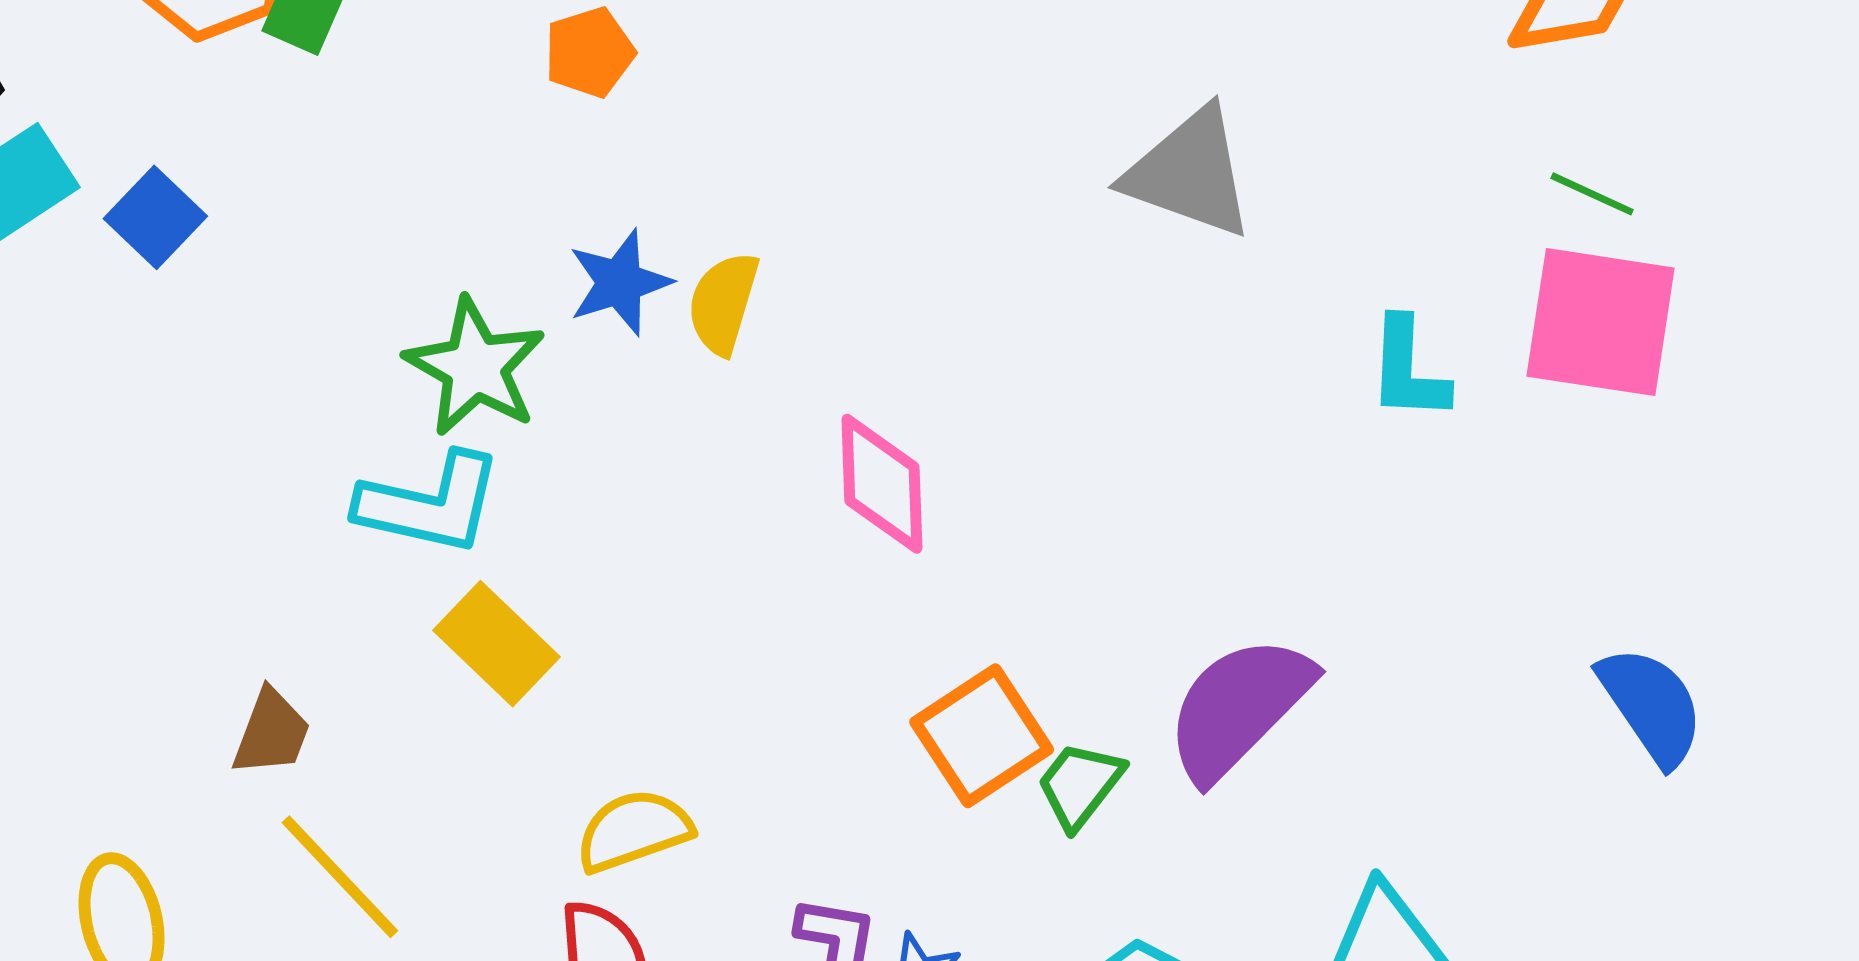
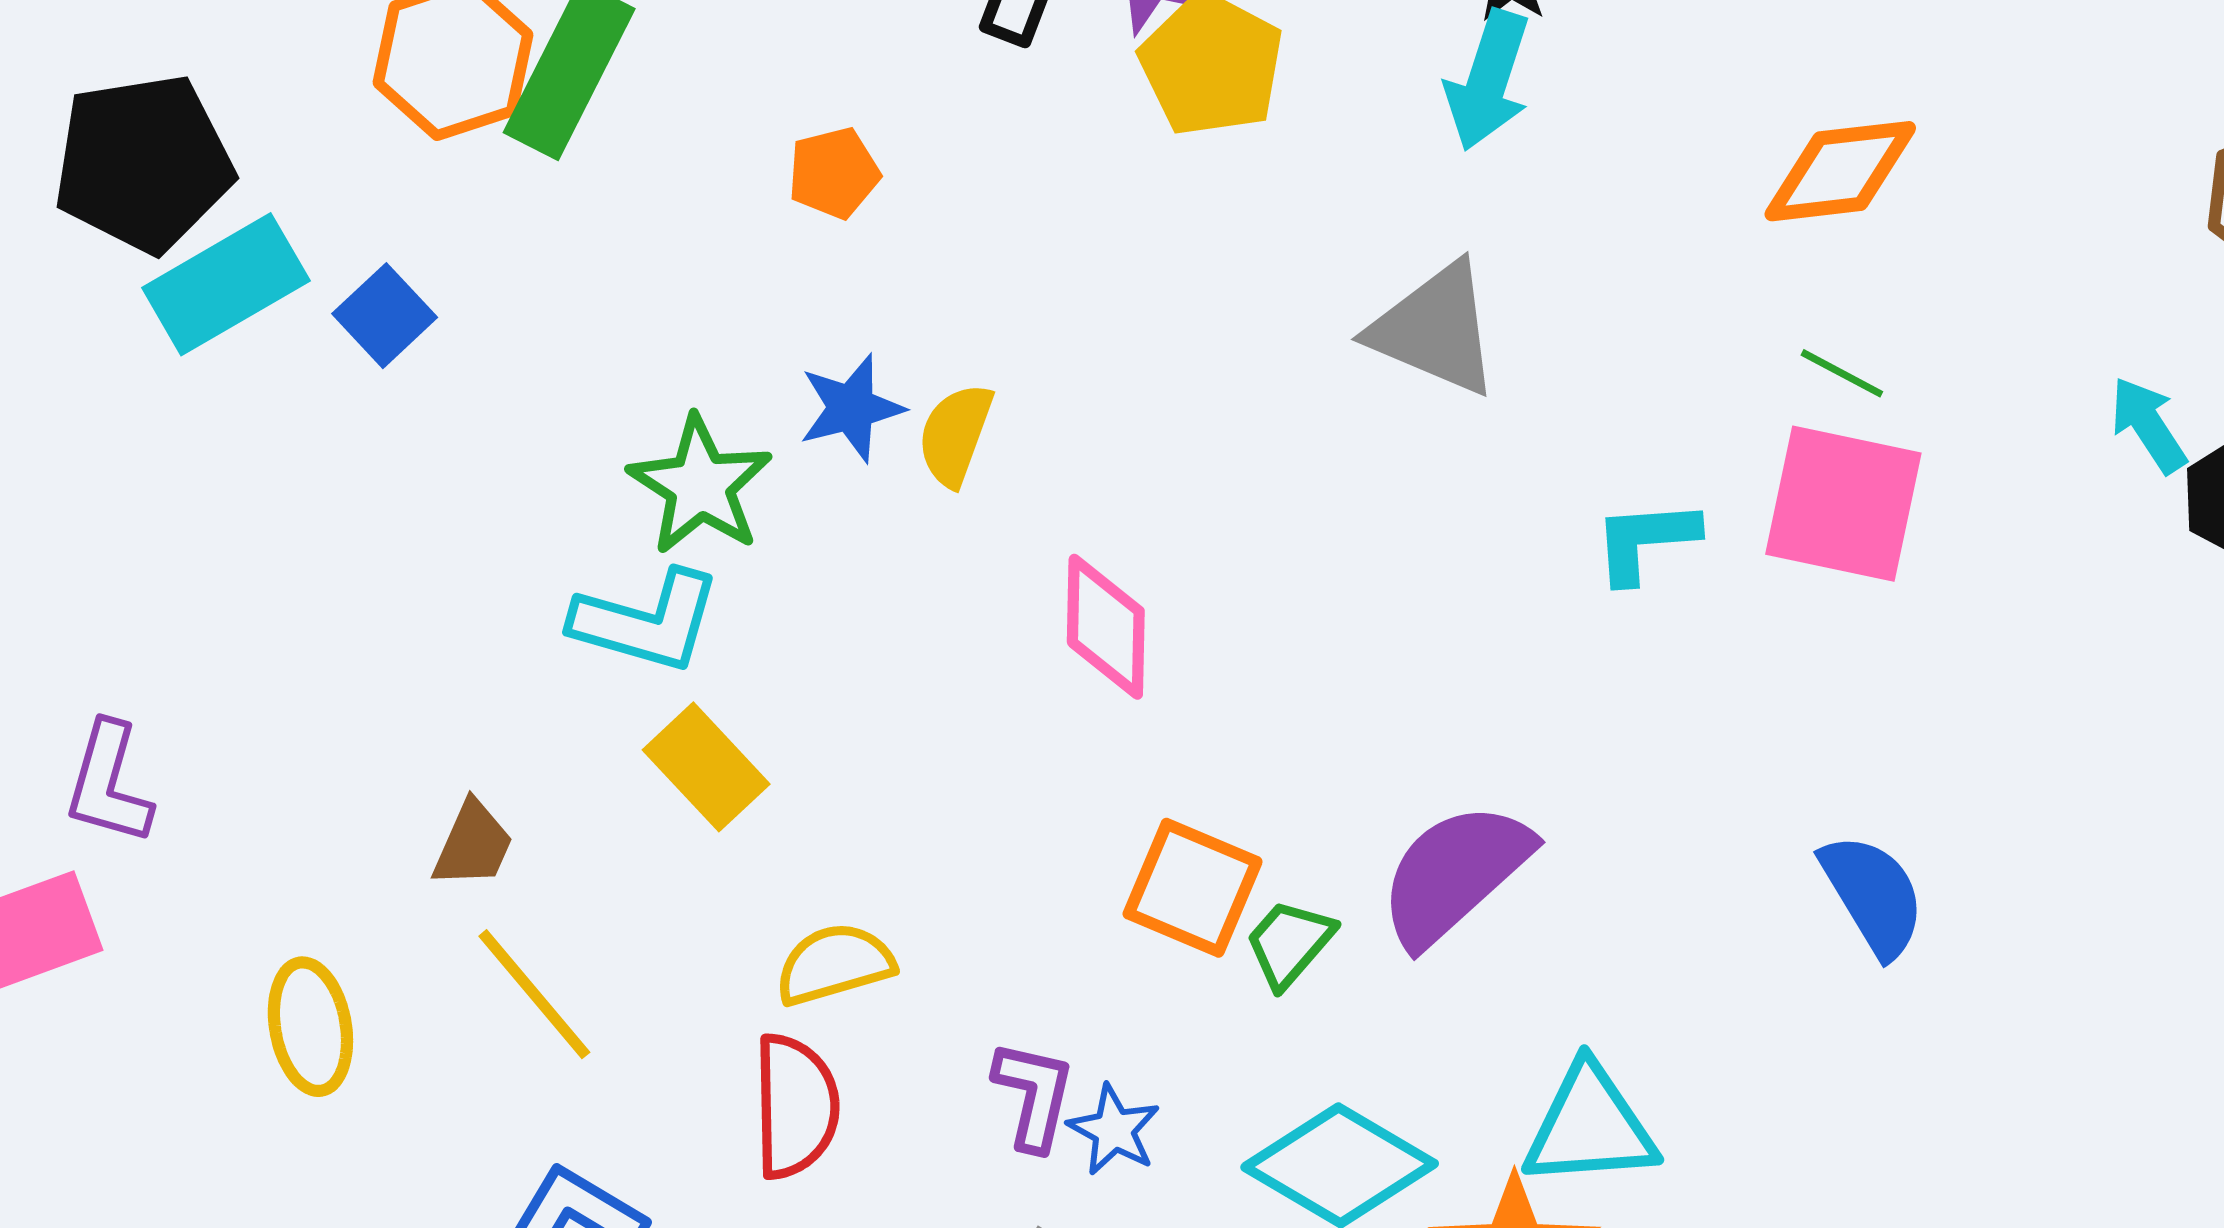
cyan L-shape: (1408, 369) -> (1645, 541), turned 80
orange square: (982, 736) -> (1193, 888), turned -37

